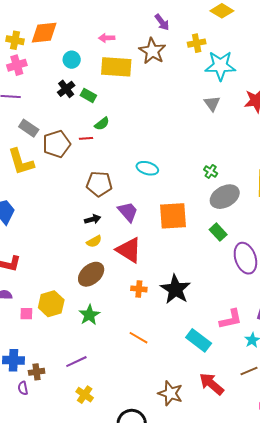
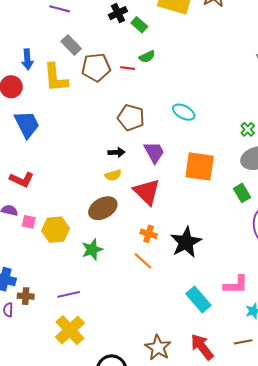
pink square: (26, 314) -> (29, 222), moved
orange line: (138, 338) -> (143, 261), moved
yellow cross: (85, 395) -> (70, 330), size x1.6

